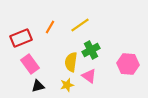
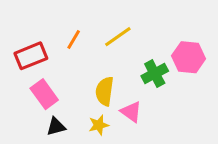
green cross: (91, 50) -> (155, 73), moved
pink hexagon: (128, 64) -> (189, 57), moved

